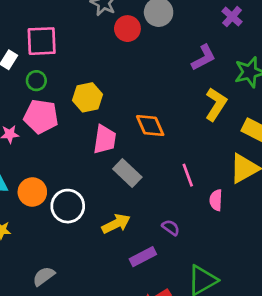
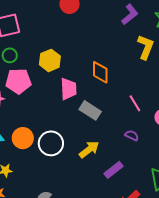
orange diamond: (150, 126) -> (100, 72), turned 35
purple semicircle: (171, 228) -> (132, 135), moved

